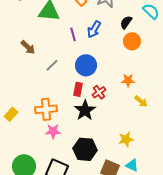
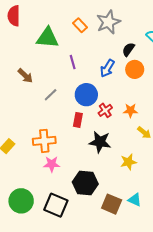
blue arrow: (94, 29) -> (107, 68), moved
red cross: (99, 92) -> (105, 110), moved
black star: (85, 110) -> (100, 142), moved, turned -30
yellow star: (126, 139) -> (128, 162), moved

